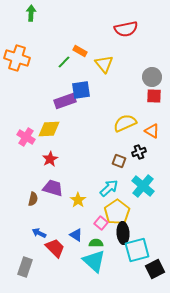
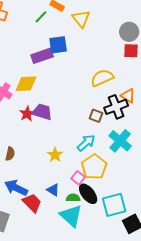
orange triangle: (152, 131) -> (128, 96), moved
black cross: (139, 152) -> (116, 107), size x1.6
purple trapezoid: (53, 188) -> (42, 112), moved
blue arrow: (39, 233) -> (16, 188), size x1.6
black ellipse: (123, 233) -> (88, 194), moved, turned -35

